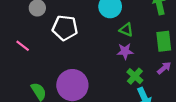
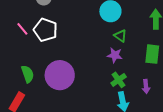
white pentagon: (65, 28) -> (45, 30), moved
purple arrow: (164, 68) -> (146, 87), moved, turned 112

